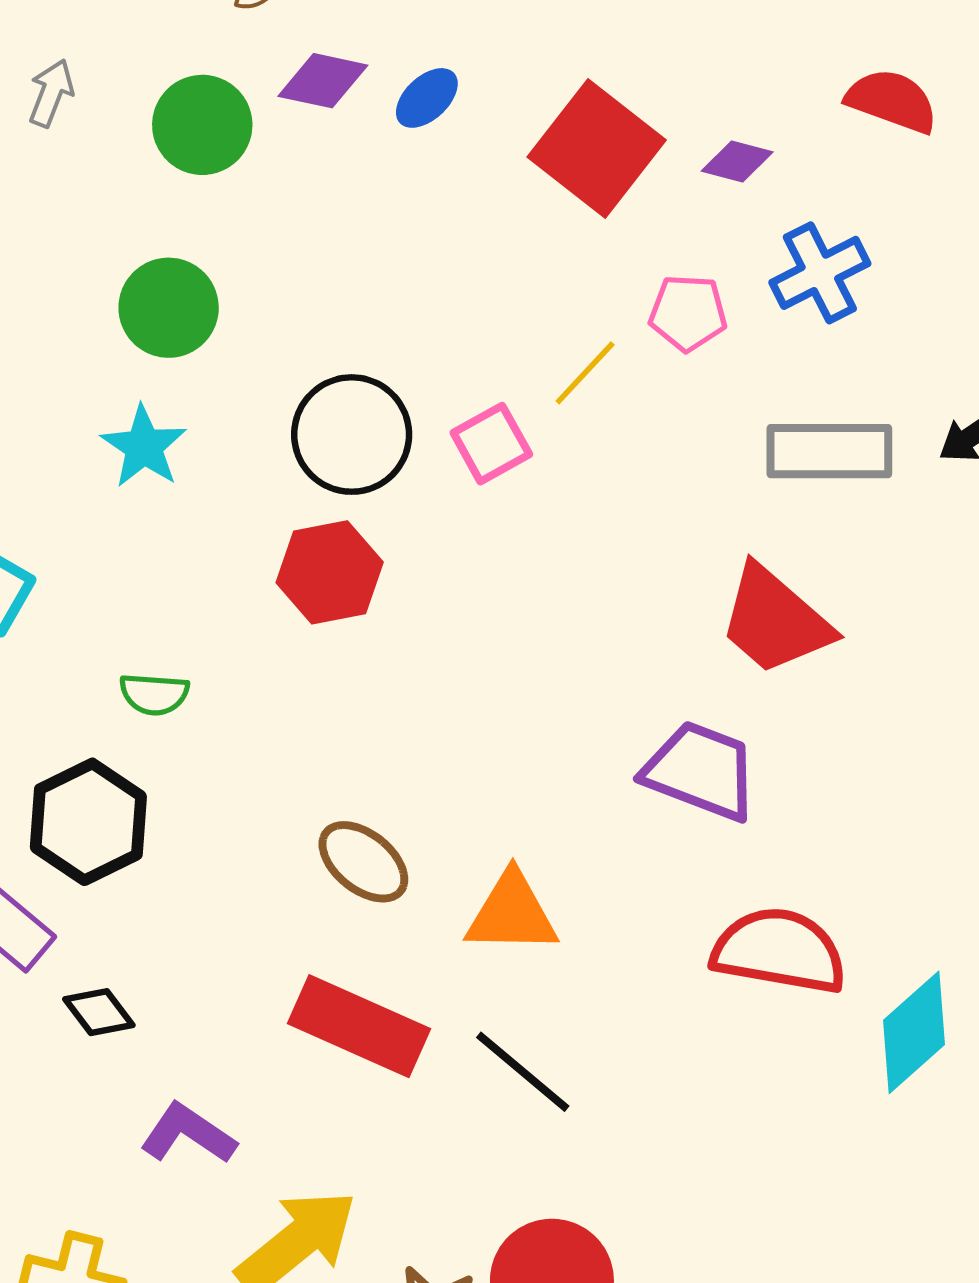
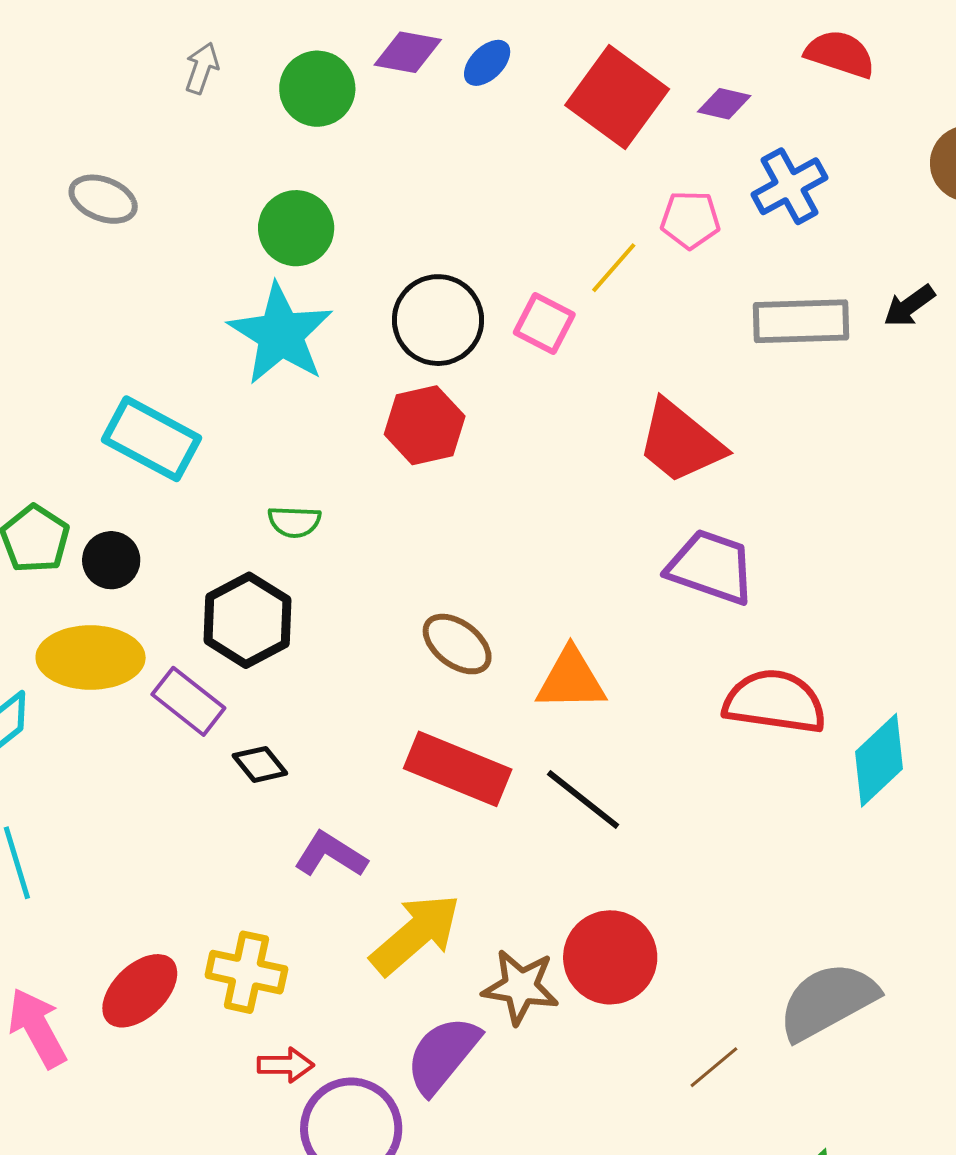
pink square: (491, 444) -> (544, 324), turned -32
cyan star: (144, 447) -> (281, 334), size x1.6
red trapezoid: (775, 620) -> (680, 442), moved

